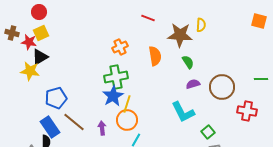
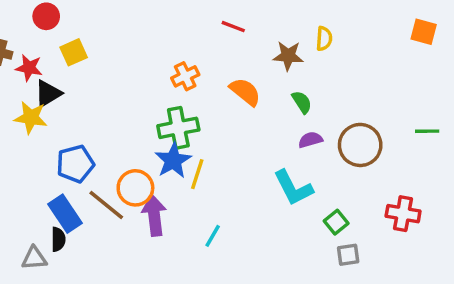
yellow square: (41, 33) -> (74, 52), moved
brown star: (180, 35) -> (288, 56), size x0.7
orange semicircle: (155, 56) -> (245, 92), turned -42
red cross: (247, 111) -> (403, 214), moved
orange circle: (127, 120) -> (135, 188), moved
purple arrow: (102, 128) -> (154, 215), size x1.6

